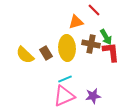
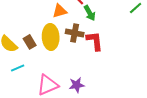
green arrow: (106, 37) -> (90, 13), moved
cyan line: (65, 79) -> (18, 68), moved

